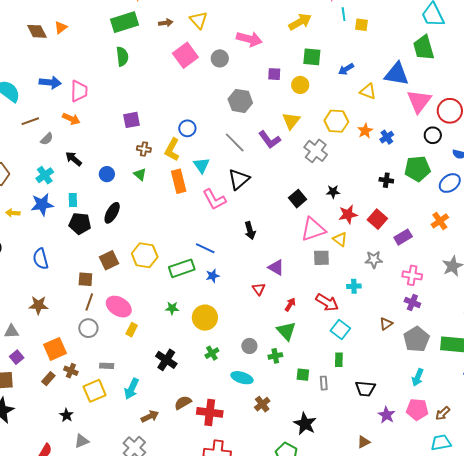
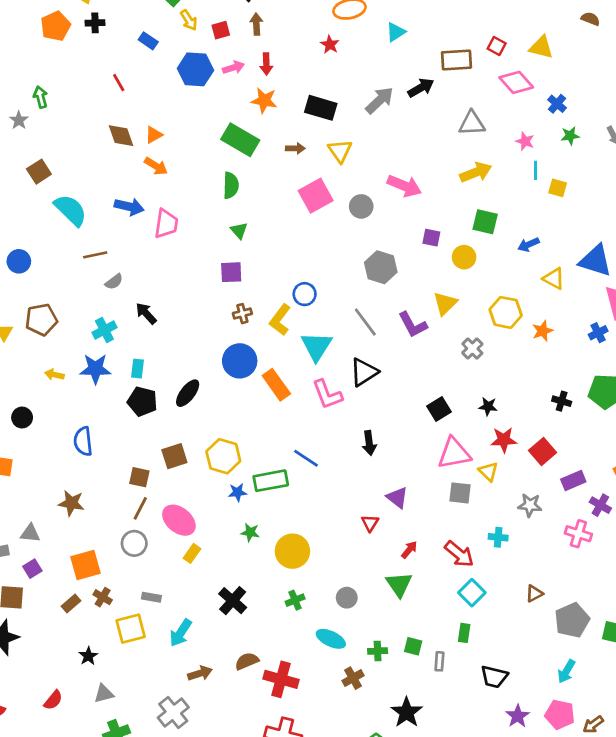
green rectangle: (124, 22) -> (240, 140), turned 40
orange arrow: (71, 119) -> (156, 166), moved
blue cross: (387, 137) -> (598, 333), moved
brown cross: (144, 149) -> (242, 314), turned -32
gray cross: (316, 151) -> (472, 349), size x0.7
cyan triangle: (201, 165) -> (316, 346), size x1.4
blue circle: (107, 174) -> (240, 361), moved, size x1.6
green triangle: (140, 174) -> (239, 231), moved
orange rectangle: (179, 181) -> (276, 385), moved, turned -30
blue star: (213, 276) -> (238, 492), moved
purple cross: (412, 302) -> (600, 505), moved
green cross: (275, 356) -> (378, 651), moved

